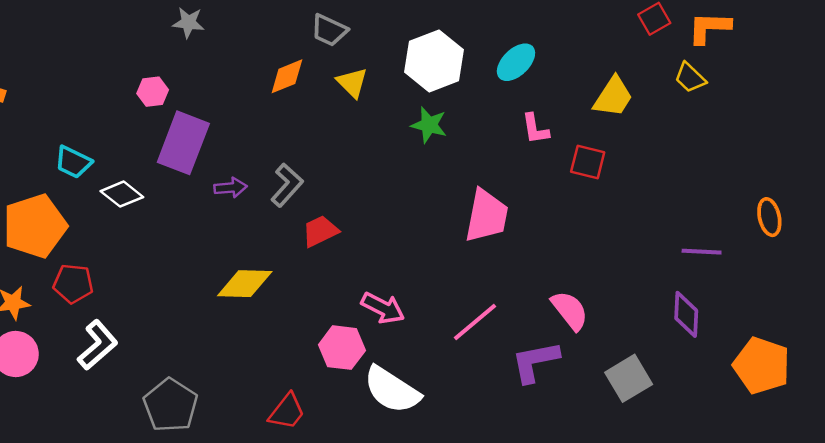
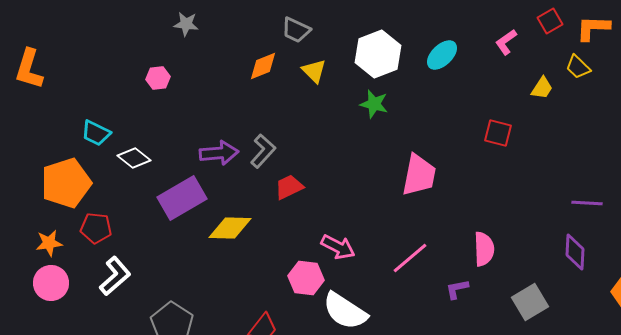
yellow trapezoid: (613, 97) -> (542, 88), moved, size x0.7
pink L-shape: (535, 129) -> (506, 42), moved, turned 64
purple rectangle: (183, 143) -> (182, 198), moved, turned 39
purple arrow: (231, 188) -> (219, 153), size x1.5
pink semicircle: (570, 310) -> (484, 249), turned 36
purple L-shape: (535, 362) -> (457, 289), size x0.6

